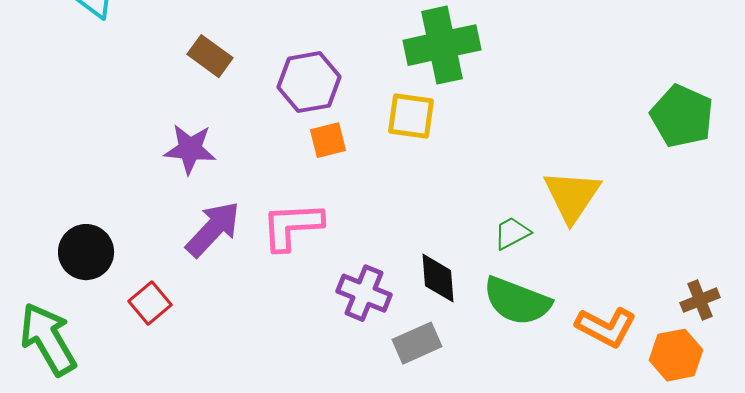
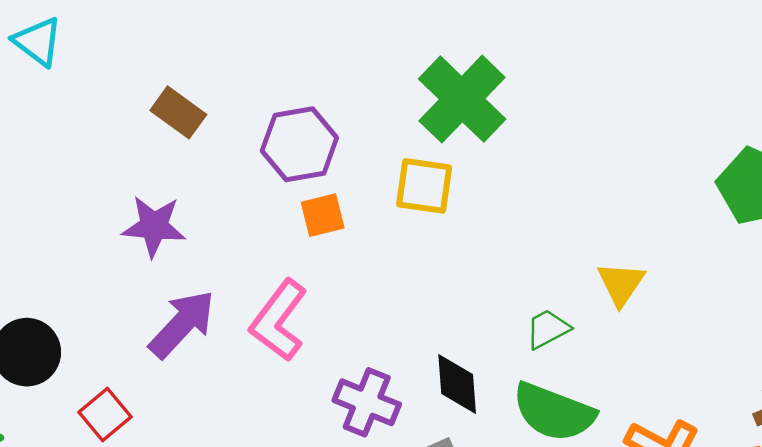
green cross: (442, 45) -> (462, 99), turned -34
yellow triangle: (572, 196) -> (621, 284), size x0.7
pink L-shape: (292, 226) -> (279, 320), turned -50

